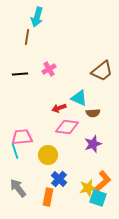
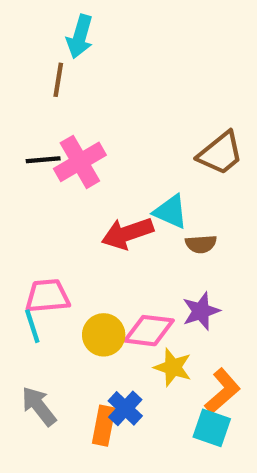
pink cross: (49, 69) -> (80, 162), moved, size x1.6
red arrow: (59, 108) -> (127, 233), size x1.6
pink diamond: (67, 127) -> (149, 331), moved
blue cross: (59, 179) -> (125, 408), moved
yellow star: (88, 188) -> (173, 367), moved, turned 30

